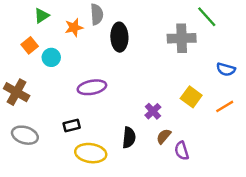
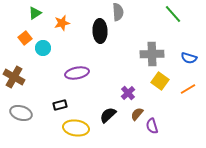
gray semicircle: (97, 14) -> (118, 12), moved
gray cross: (182, 38) -> (152, 54), moved
black semicircle: (129, 138) -> (108, 115), turned -138

